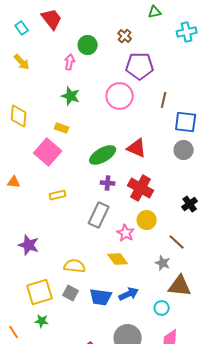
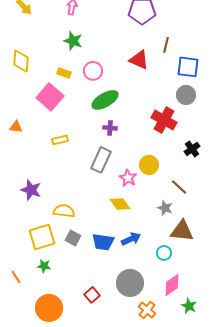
pink circle: (120, 96) -> (93, 71), moved, size x0.7
red triangle: (137, 148) -> (139, 60), moved
red cross: (141, 188) -> (164, 120), moved
yellow semicircle: (75, 266) -> (64, 211), moved

